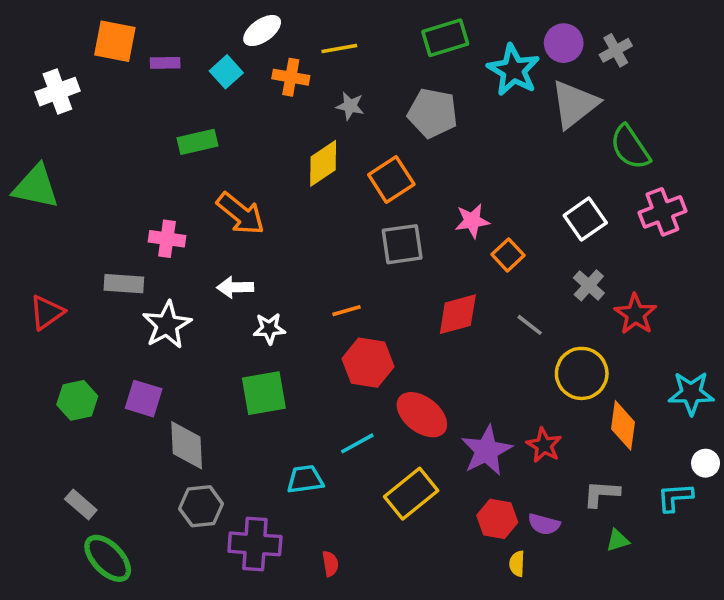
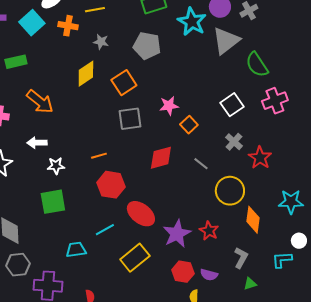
cyan square: (226, 72) -> (32, 23), size x1.4
gray L-shape: (601, 494) -> (241, 258), turned 115

